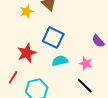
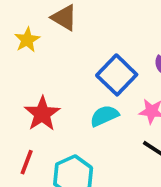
blue square: (53, 38) -> (117, 75), moved, turned 30

